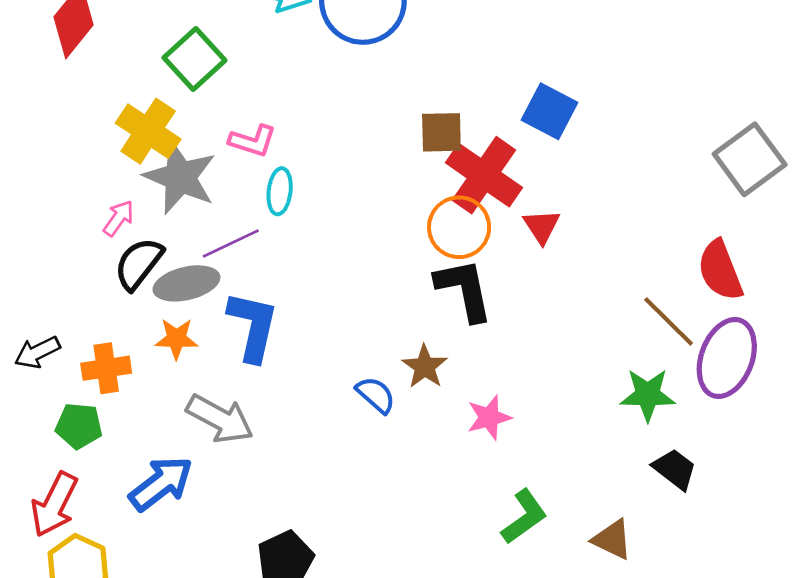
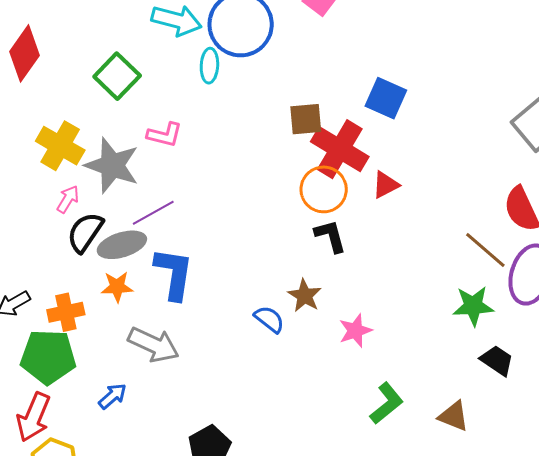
yellow cross: (148, 131) -> (60, 146), moved
cyan ellipse: (280, 191) -> (209, 66), moved
red triangle: (542, 226) -> (386, 185), turned 40
black L-shape: (464, 290) -> (330, 236), size x0.7
green pentagon: (79, 426) -> (48, 357), size x1.6
blue arrow: (161, 484) -> (113, 396), size x0.6

